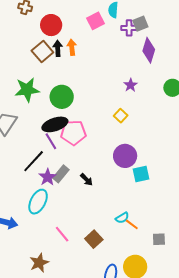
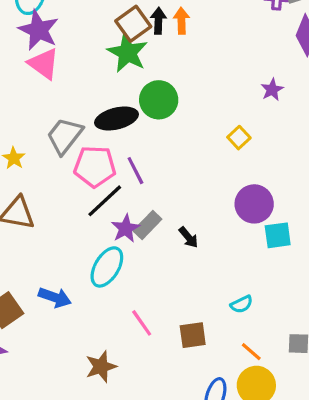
green star: (27, 90) -> (128, 53), moved, turned 30
yellow square: (121, 116) -> (239, 138), moved
black ellipse: (55, 124) -> (116, 118), moved
pink pentagon: (73, 133) -> (95, 166), moved
orange line: (132, 224) -> (251, 352), moved
brown square: (94, 239) -> (193, 335), turned 30

